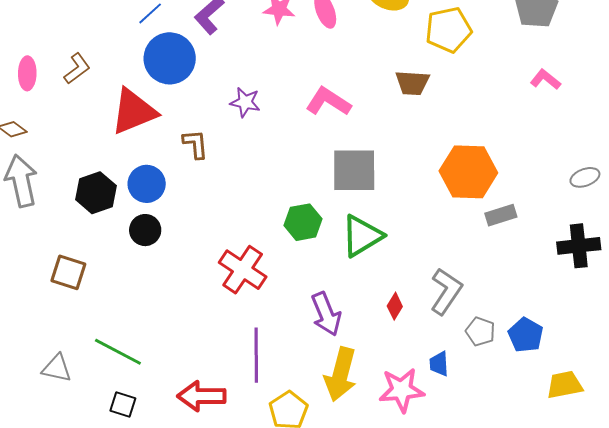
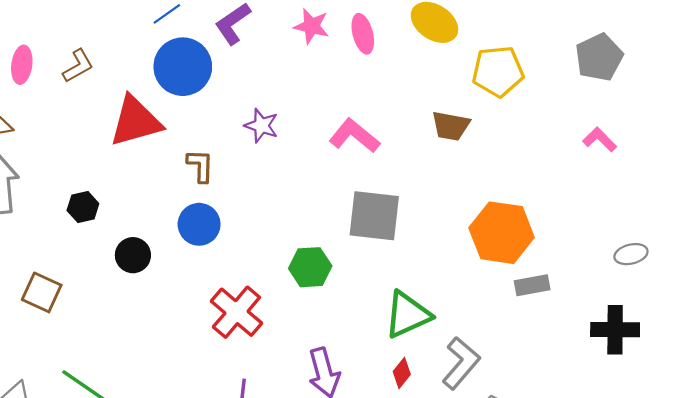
blue circle: (147, 184) -> (199, 224), moved
black hexagon: (96, 193) -> (83, 207), size x0.7
green triangle: (362, 236) -> (408, 315), moved

